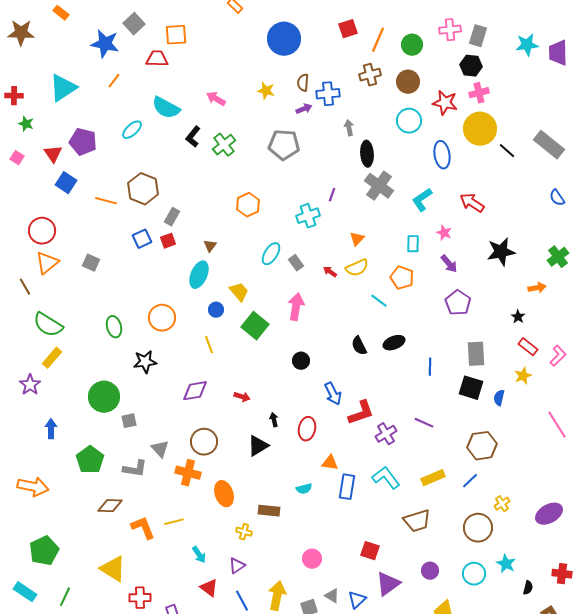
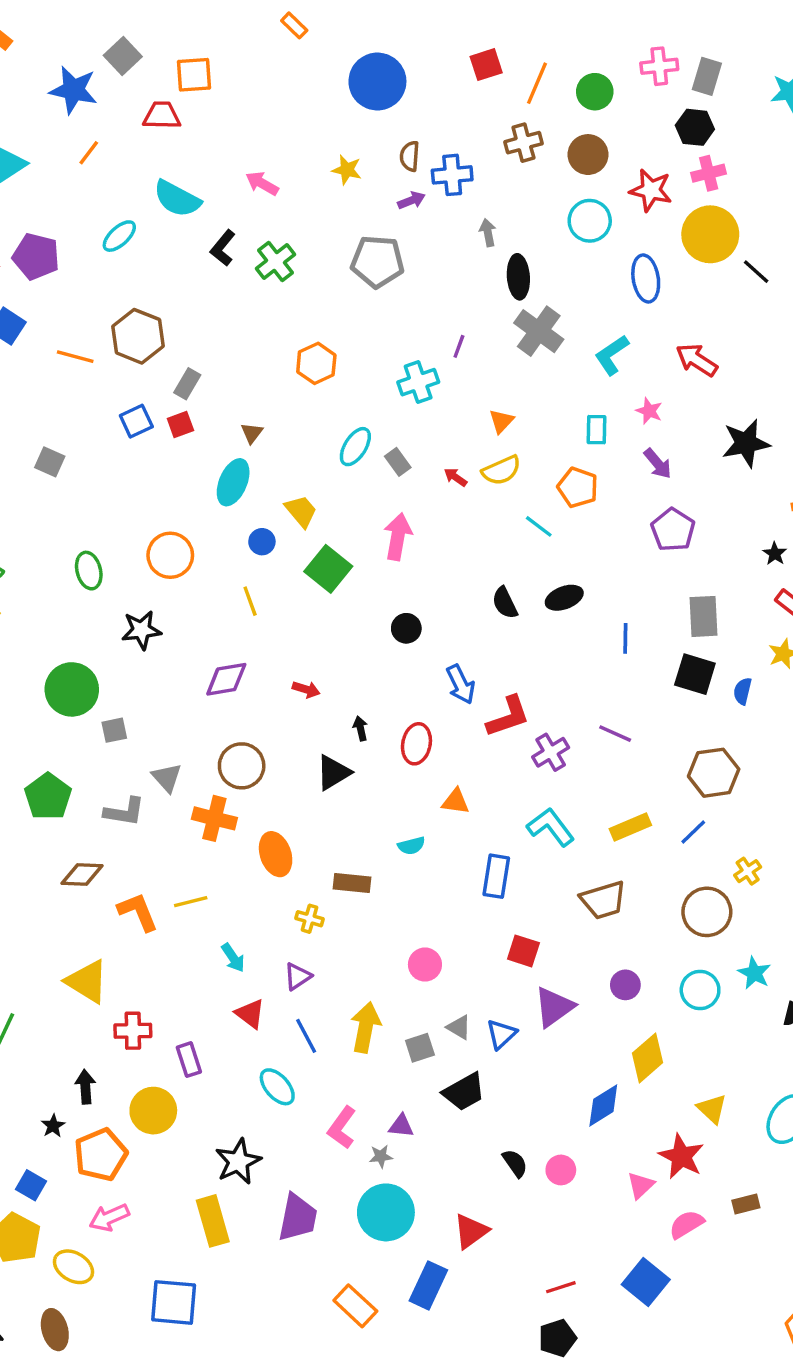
blue rectangle: (347, 487) -> (496, 876), moved

